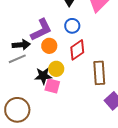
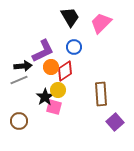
red diamond: (77, 50) -> (65, 71), moved
black star: (43, 76) -> (45, 97), turned -30
brown circle: (17, 110) -> (19, 121), moved, size x0.7

